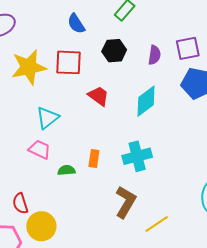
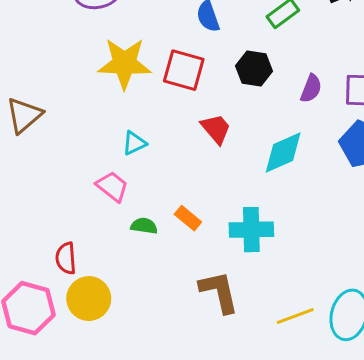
cyan triangle: (47, 118) -> (134, 143), size x0.7
orange rectangle: (94, 159) -> (188, 218), turned -72
brown L-shape: (126, 202) -> (219, 292), turned -56
yellow line: (157, 224) -> (295, 316), moved

